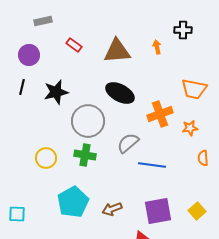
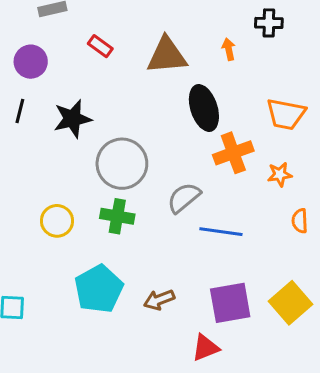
black ellipse: (120, 93) -> (204, 108), moved, turned 44
yellow square: (197, 211) -> (291, 303), size x1.5

